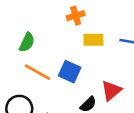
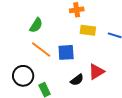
blue square: (70, 72) -> (66, 52), turned -36

